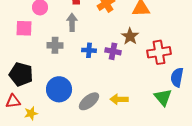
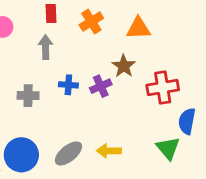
gray cross: (55, 45) -> (28, 96), moved
purple cross: (113, 51) -> (101, 86), turned -35
blue circle: (59, 89) -> (21, 155), moved

